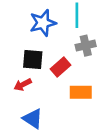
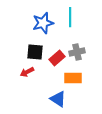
gray cross: (86, 46) -> (77, 52), moved
blue triangle: (33, 119) -> (58, 99), moved

